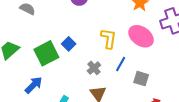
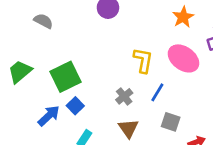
blue square: (69, 44) -> (75, 106), moved
gray square: (141, 79) -> (171, 122), moved

